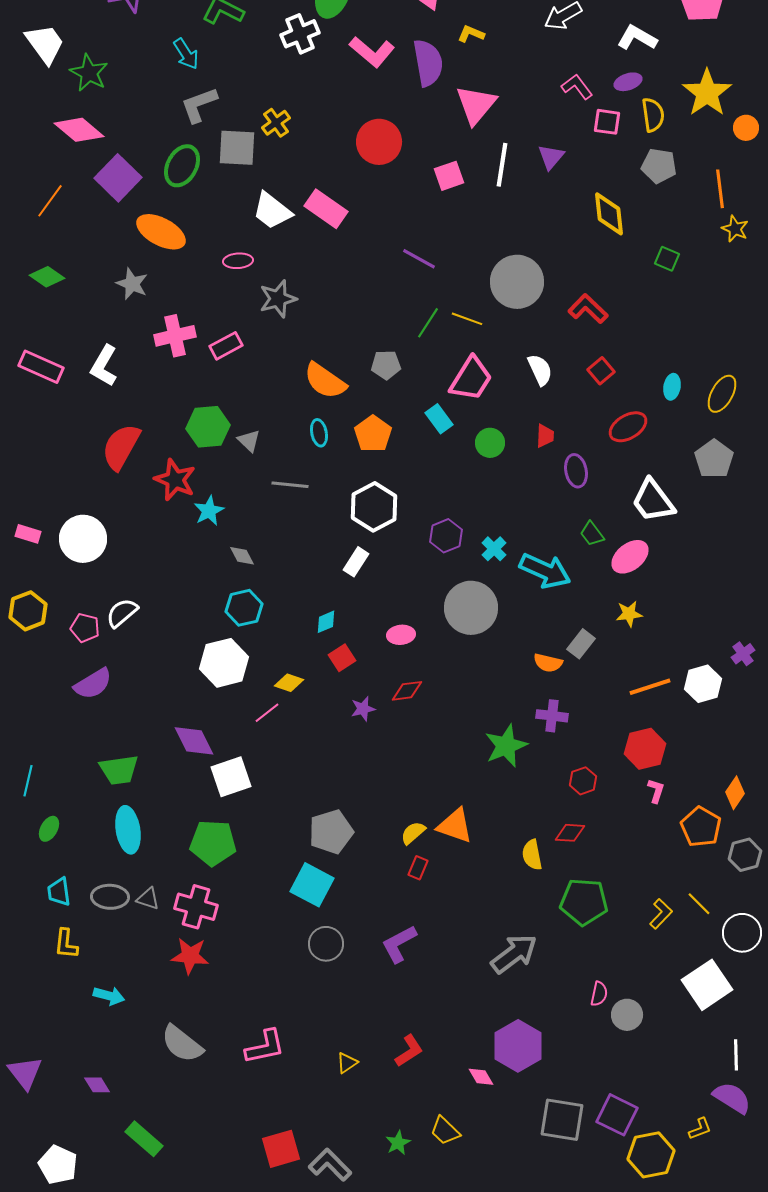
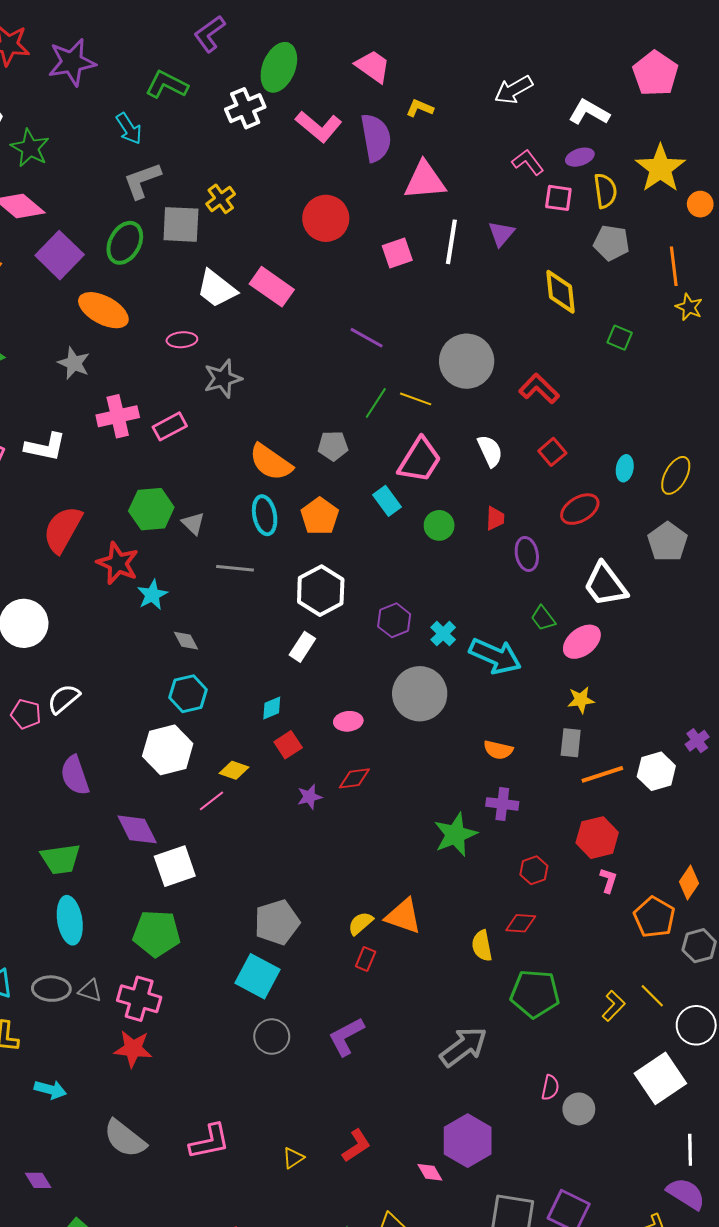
pink triangle: (476, 105) -> (425, 181), turned 45
white L-shape: (104, 366) -> (45, 447), turned -108
cyan ellipse: (319, 433) -> (265, 515), size x1.4
gray rectangle: (581, 644) -> (571, 743), moved, turned -32
purple semicircle: (93, 684) -> (75, 775), moved, turned 102

